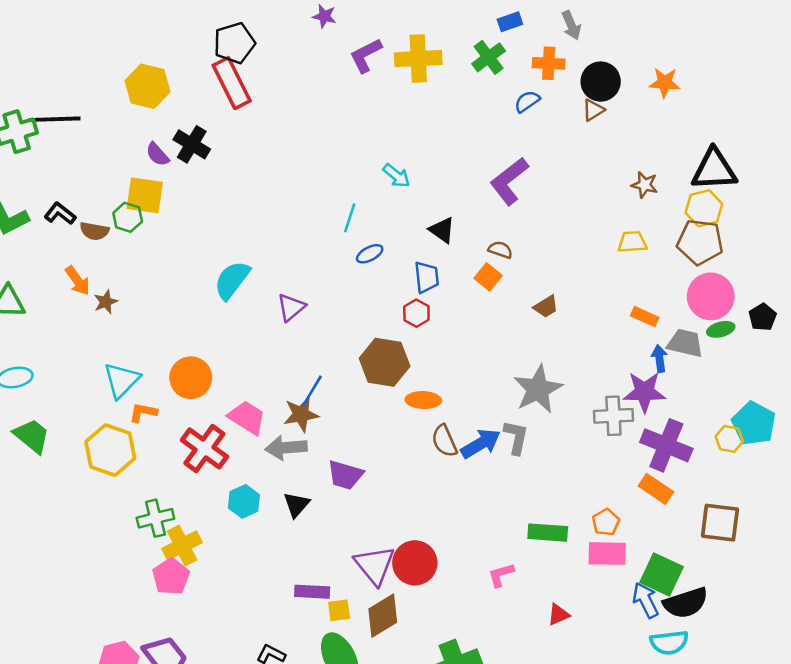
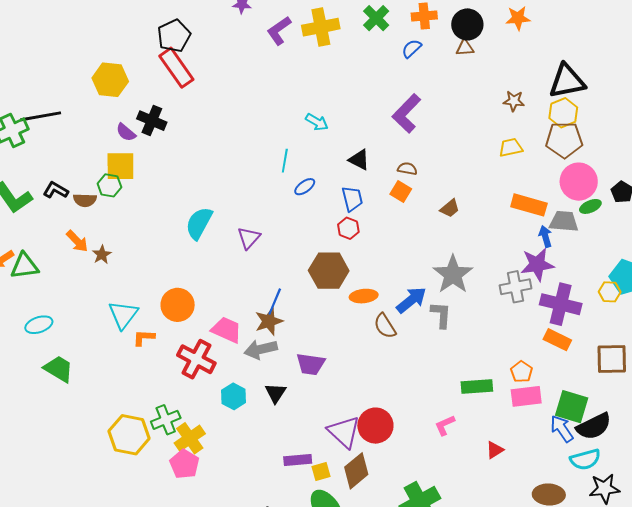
brown triangle: (593, 110) -> (465, 48), turned 36
orange rectangle: (645, 317) -> (529, 205), size x1.6
blue arrow: (481, 444) -> (411, 300), moved
yellow hexagon: (110, 450) -> (129, 435), moved

